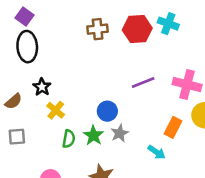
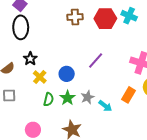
purple line: (143, 82) -> (96, 61), moved, turned -30
blue circle: (107, 111) -> (67, 74), moved
cyan arrow: (157, 152) -> (105, 106), moved

